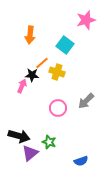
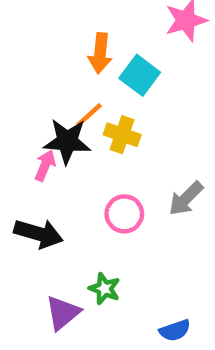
orange arrow: (30, 35) -> (100, 53), moved
black star: (32, 75) -> (67, 141), size x1.5
black arrow: (19, 136) -> (39, 234), moved

